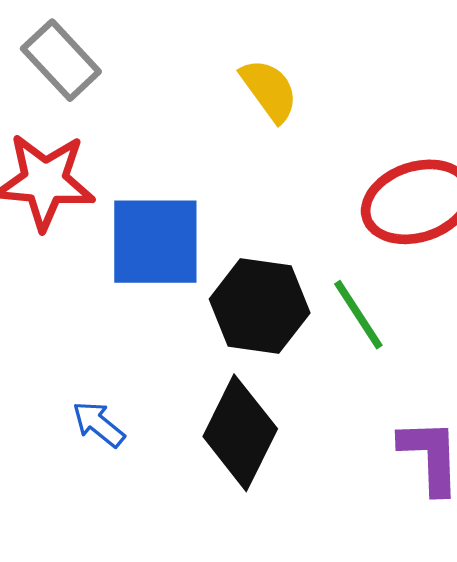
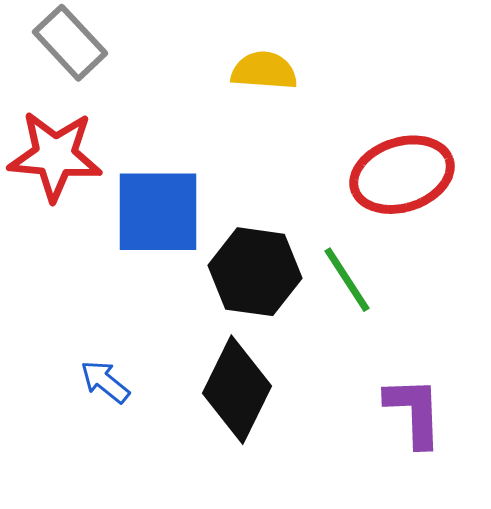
yellow semicircle: (269, 90) -> (264, 71), turned -50

